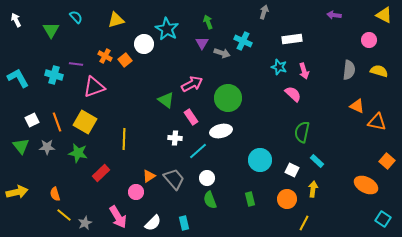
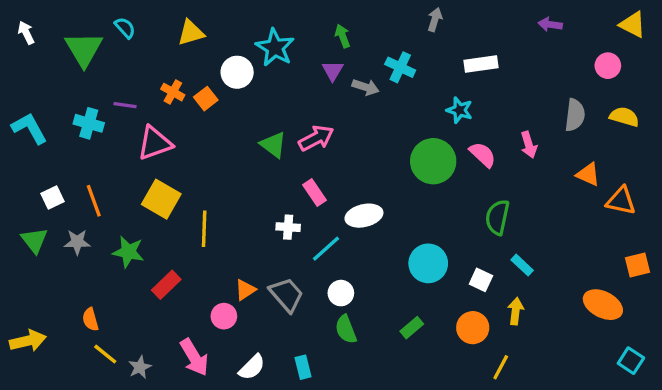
green triangle: (51, 30) -> (84, 49), size x1.4
pink arrow: (304, 71) -> (529, 145), moved
green circle: (228, 98) -> (433, 161), moved
green triangle: (166, 100) -> (273, 145), moved
yellow square: (85, 122) -> (161, 199), moved
orange square: (387, 161) -> (638, 265), turned 35
yellow arrow: (17, 192) -> (28, 341), moved
green rectangle: (250, 199) -> (412, 328), turned 64

